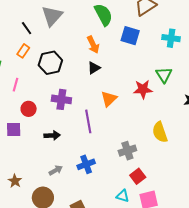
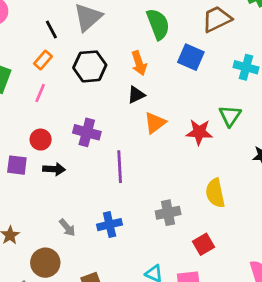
black hexagon: (50, 63) -> (90, 66), moved
pink line: (15, 85) -> (40, 93), moved
orange triangle: (109, 99) -> (155, 123), moved
black arrow: (52, 135) -> (54, 169), moved
gray arrow: (56, 170) -> (67, 228), turned 72
red square: (138, 176) -> (203, 244), moved

